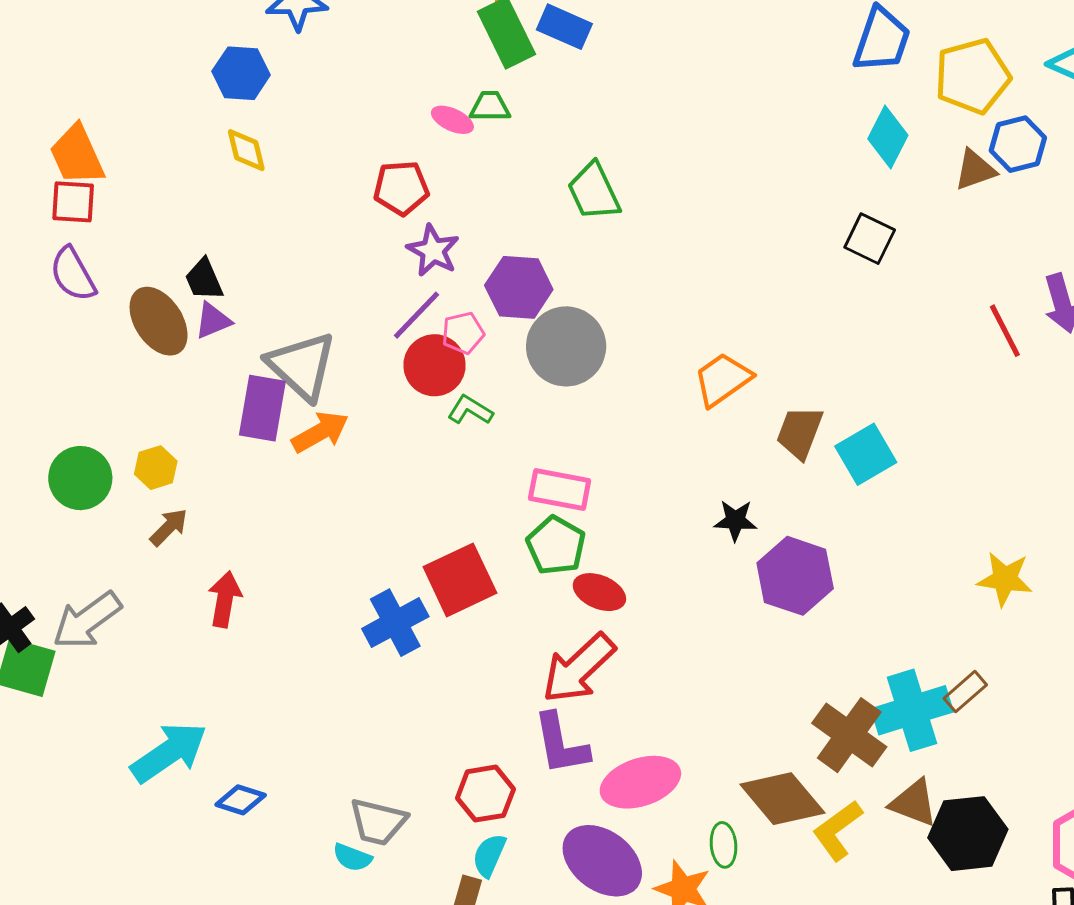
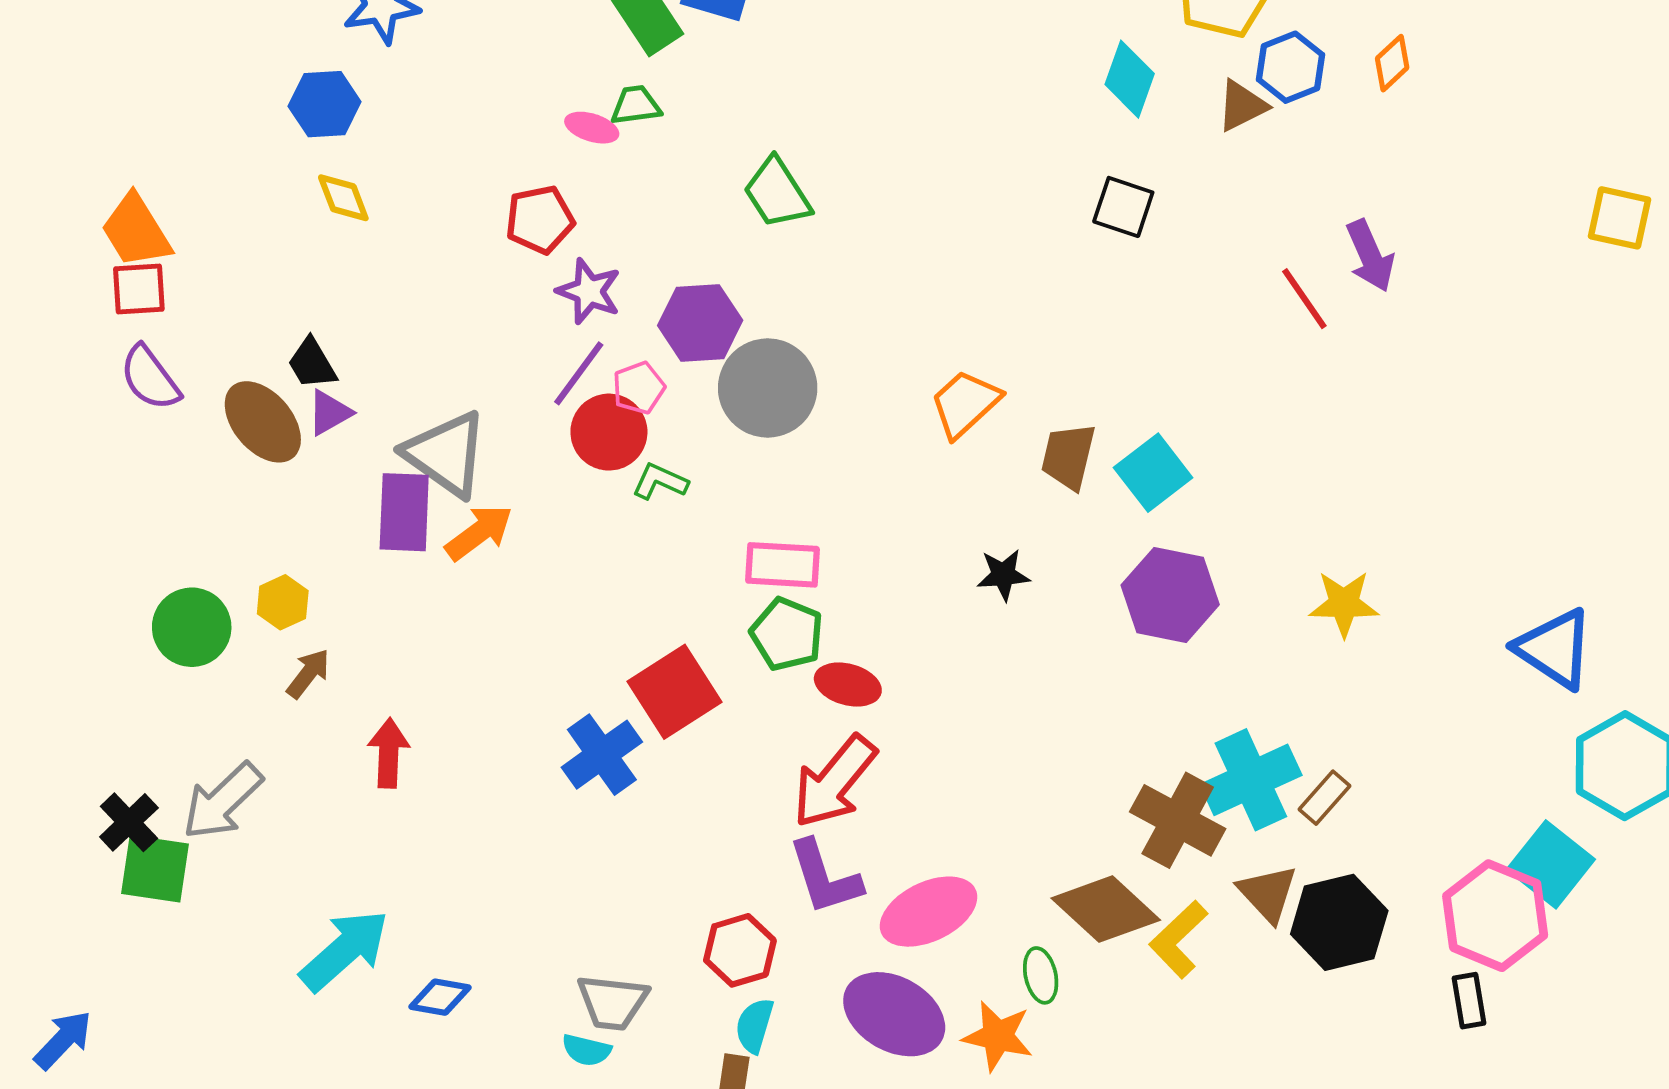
purple hexagon: (795, 576) -> (1170, 595), moved
brown rectangle: (965, 692) -> (1325, 798), moved
brown triangle: (914, 803) -> (1268, 893), turned 34

